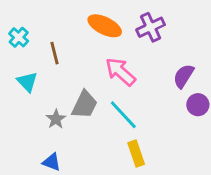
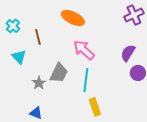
purple cross: (151, 27) -> (134, 15), moved
cyan line: (123, 115) -> (86, 80), turned 50

